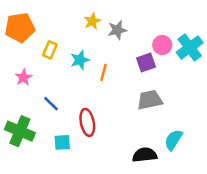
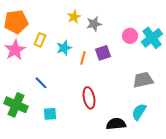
purple square: (146, 62) -> (103, 53), moved
pink star: (24, 77) -> (15, 50), moved, size x1.5
gray trapezoid: (150, 100) -> (143, 80), moved
red ellipse: (87, 122) -> (89, 98), moved

